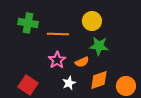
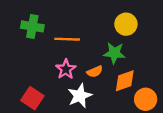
yellow circle: (92, 21) -> (126, 24), moved
orange diamond: (99, 80) -> (125, 81), moved
white star: (69, 83) -> (80, 96), size x1.5

